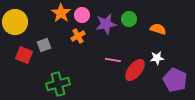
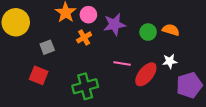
green circle: (129, 19) -> (148, 32), moved
red square: (24, 55) -> (39, 75), moved
purple pentagon: (175, 80) -> (189, 85), turned 30
green cross: (58, 84) -> (85, 86), moved

